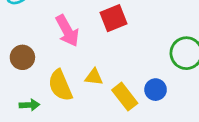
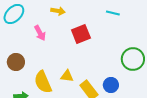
pink arrow: (67, 31) -> (40, 33), moved, size x0.7

